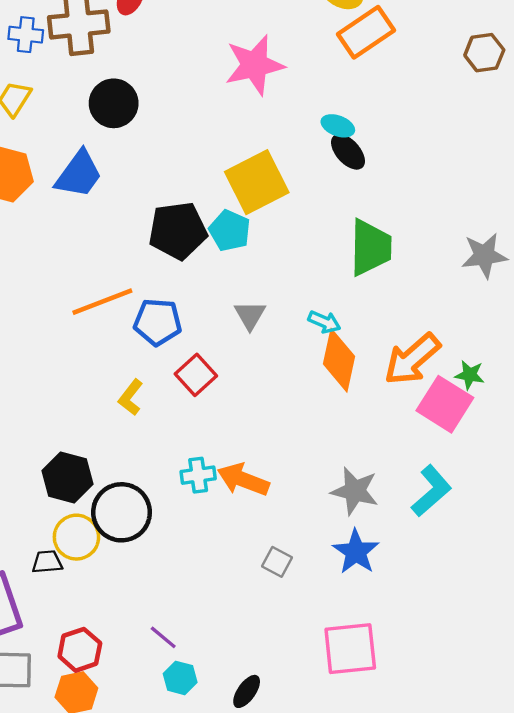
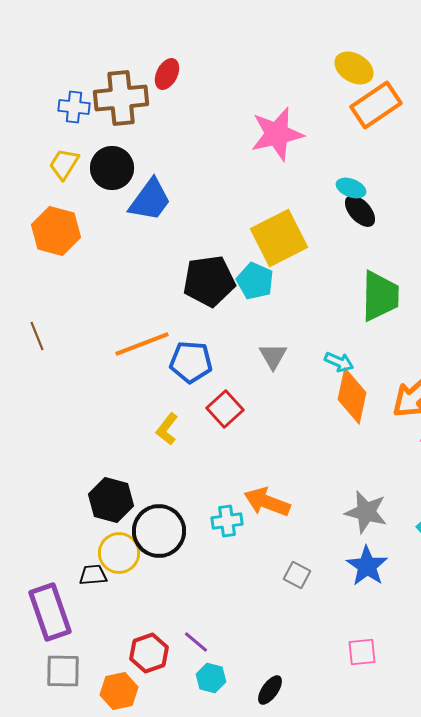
black circle: (114, 103) -> (112, 168), moved
blue trapezoid: (79, 174) -> (150, 200), moved
cyan cross: (198, 475) -> (227, 521), moved
pink square: (350, 649) -> (362, 652), size x0.6
red hexagon: (80, 650) -> (149, 653), moved

